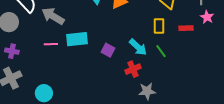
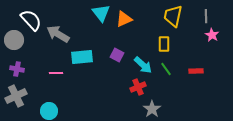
red rectangle: (186, 28) -> (196, 71), moved
pink line: (51, 44) -> (56, 73), moved
purple square: (108, 50) -> (117, 55), moved
gray star: (147, 91) -> (152, 109), turned -30

